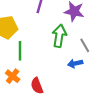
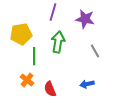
green arrow: (59, 36) -> (58, 42), moved
blue arrow: (75, 63) -> (87, 84), moved

